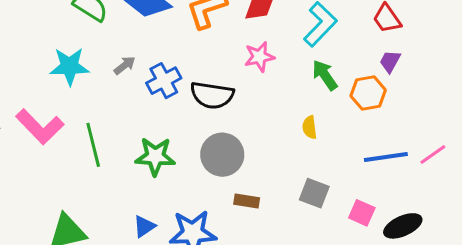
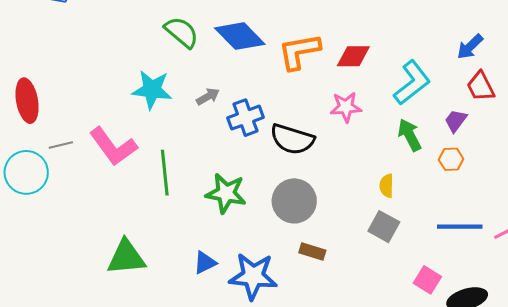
purple trapezoid: (390, 61) -> (456, 121), moved
orange hexagon: (368, 93) -> (451, 159), size x0.7
gray square: (314, 193) -> (384, 227), moved

